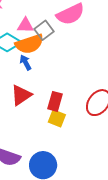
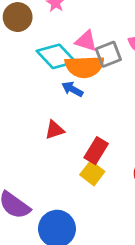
blue arrow: (25, 62) -> (72, 89), turned -49
red triangle: (21, 95) -> (55, 130), size x0.7

